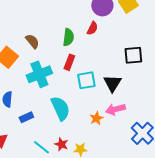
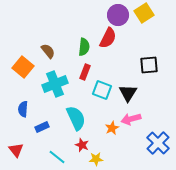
red semicircle: (92, 28) -> (108, 38), size x1.5
cyan square: (86, 80) -> (102, 90), turned 30
red star: (61, 144) -> (82, 145), moved

